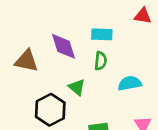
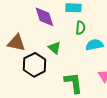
brown triangle: (26, 61) -> (16, 43), moved
green semicircle: (101, 61) -> (80, 28), moved

